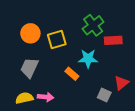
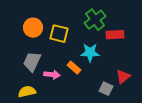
yellow square: (57, 39) -> (59, 34), turned 30
pink arrow: (46, 97) -> (52, 75), moved

